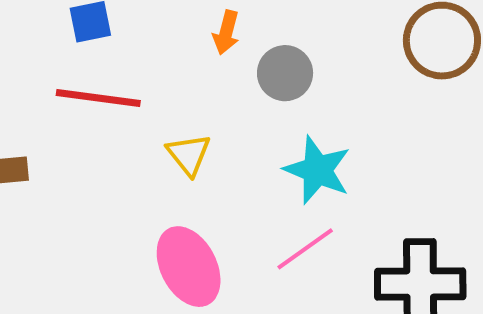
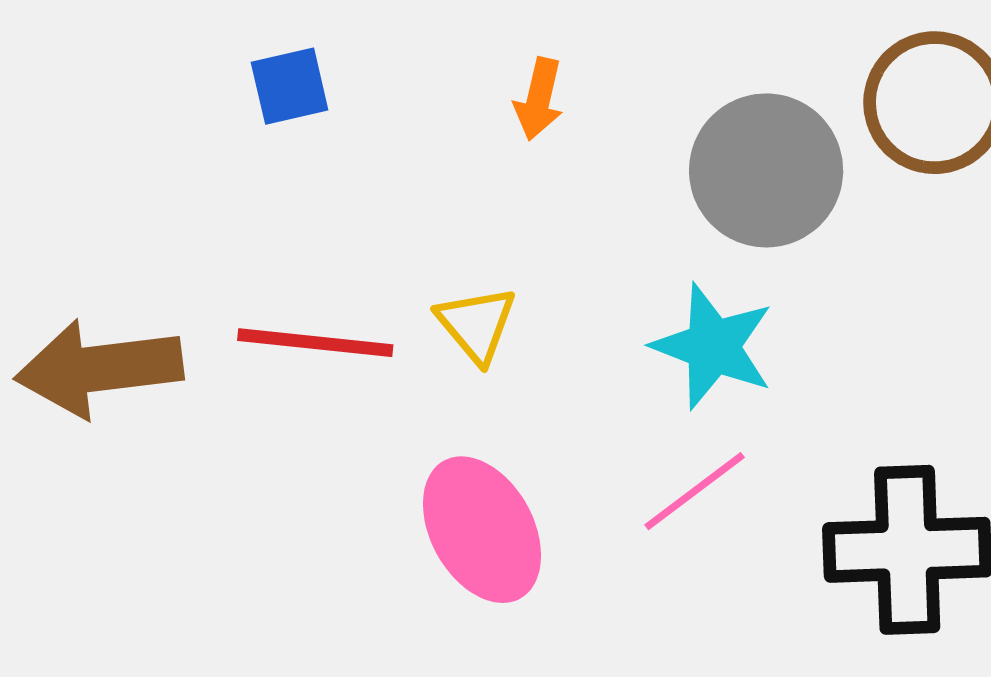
gray circle: (285, 73) -> (766, 170), moved, size x1.5
red line: (98, 98) -> (315, 343), moved

